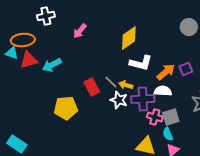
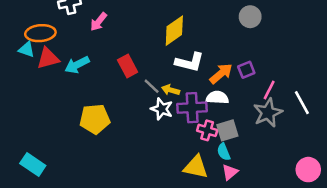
pink arrow: (80, 31) -> (99, 22), moved
red rectangle: (92, 87) -> (128, 66), moved

